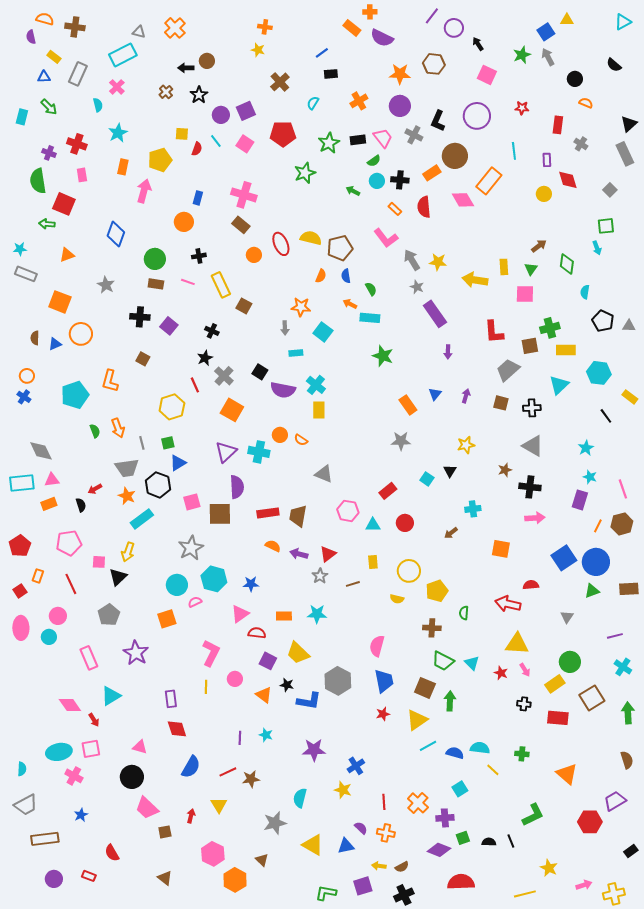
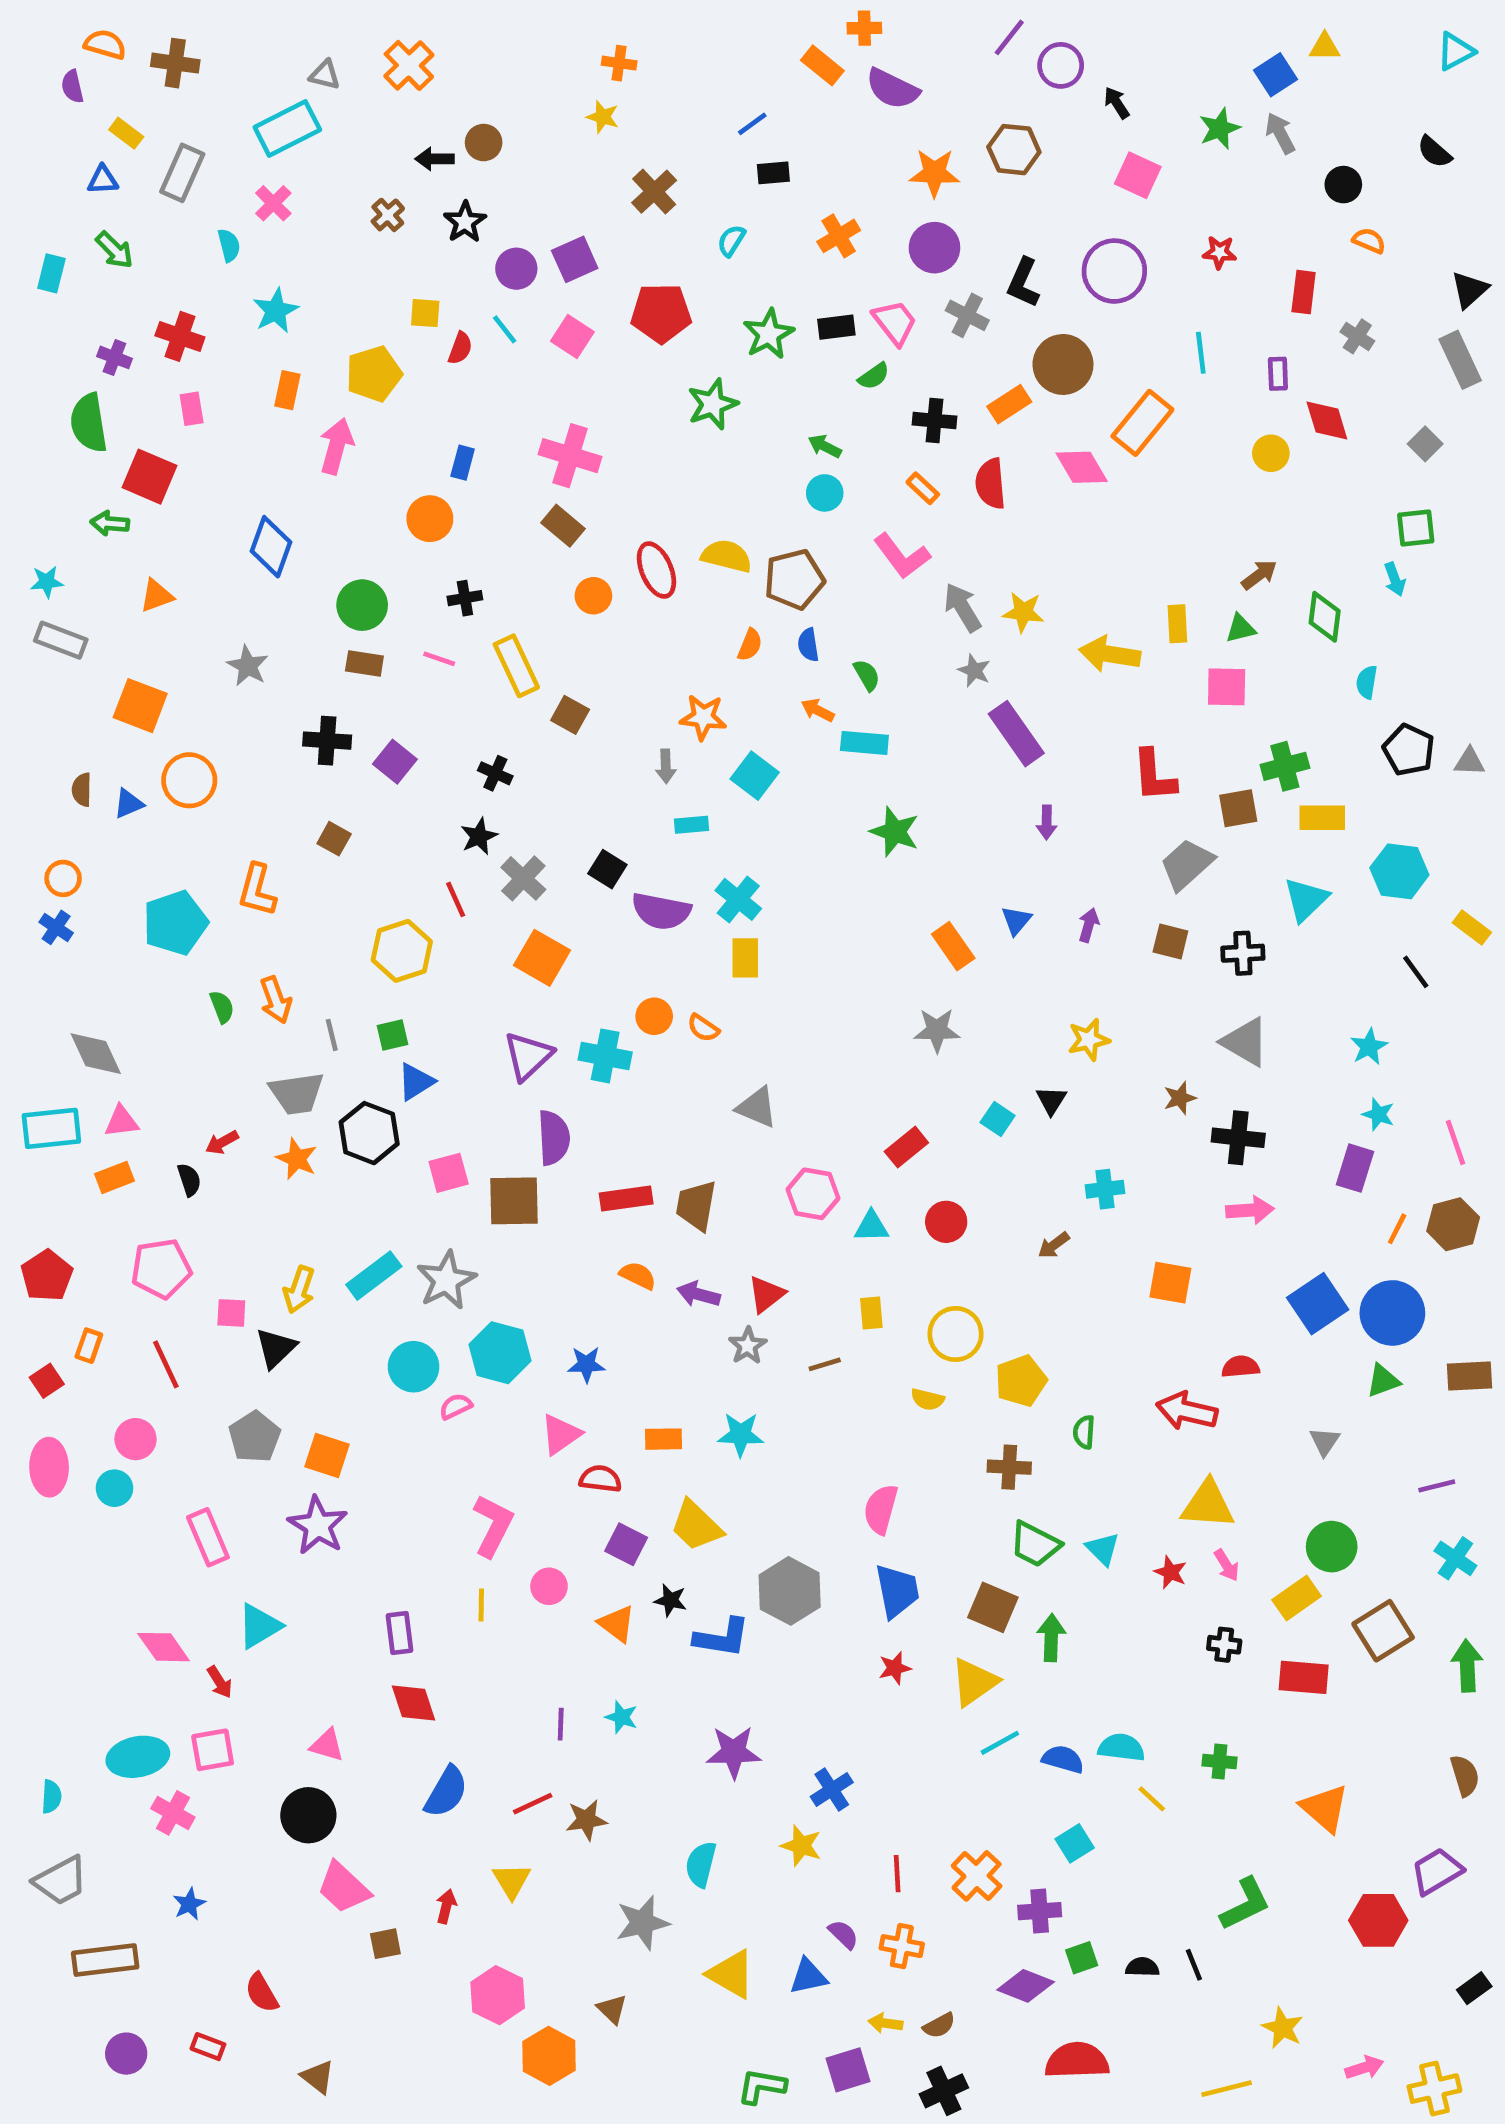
cyan circle: (377, 181) -> (825, 493), moved
green triangle: (531, 269) -> (1241, 628), turned 40
cyan rectangle: (142, 519) -> (374, 1276), moved
orange square: (167, 619) -> (327, 1455), moved, turned 36
brown triangle: (165, 878) -> (318, 2077), moved

